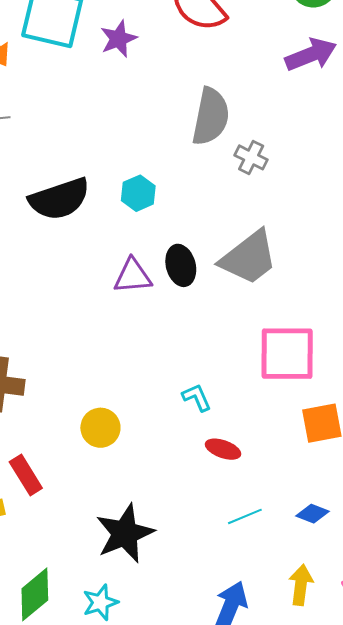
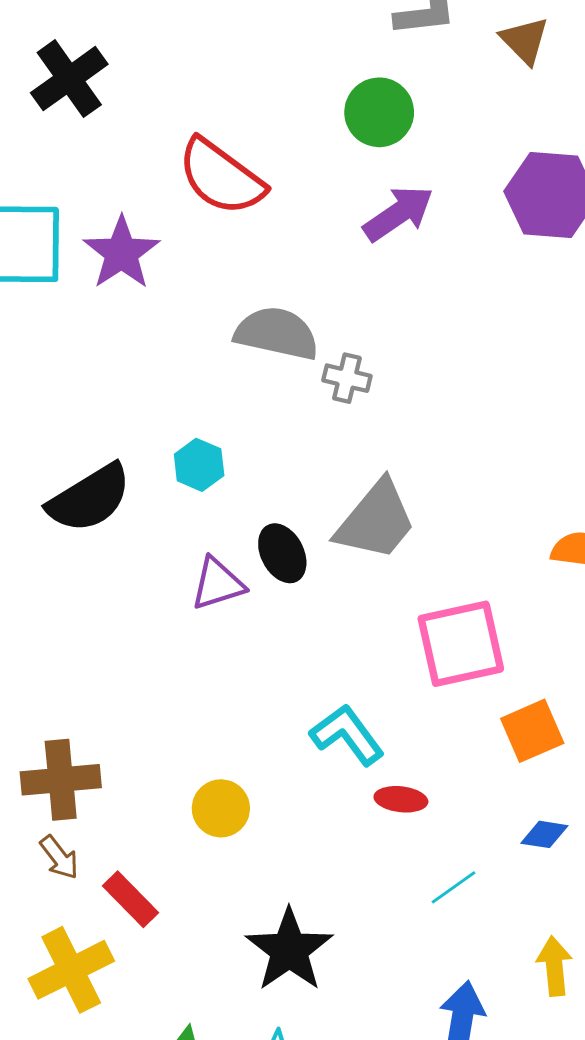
purple star: (118, 39) -> (121, 253), size x1.4
gray semicircle: (211, 117) -> (277, 333), turned -76
cyan L-shape: (197, 397) -> (347, 735), size x1.6
blue diamond: (312, 514) -> (544, 834), moved

